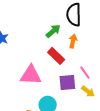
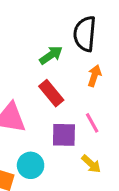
orange arrow: (73, 41) -> (94, 76), moved
yellow arrow: (88, 91) -> (91, 164), moved

